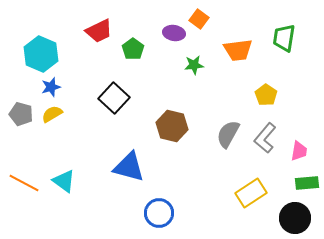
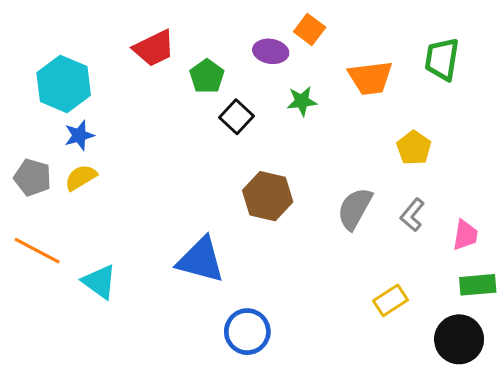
black square: (114, 98) -> (236, 117), moved, size x0.7
gray L-shape: (265, 138) -> (412, 215), size x0.7
orange line: (24, 183) -> (37, 251), moved
yellow rectangle: (251, 193) -> (391, 300), size x0.7

